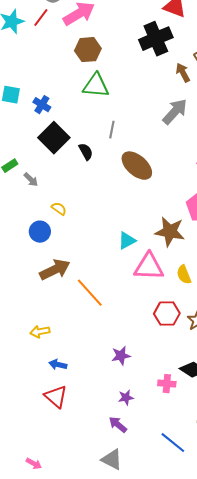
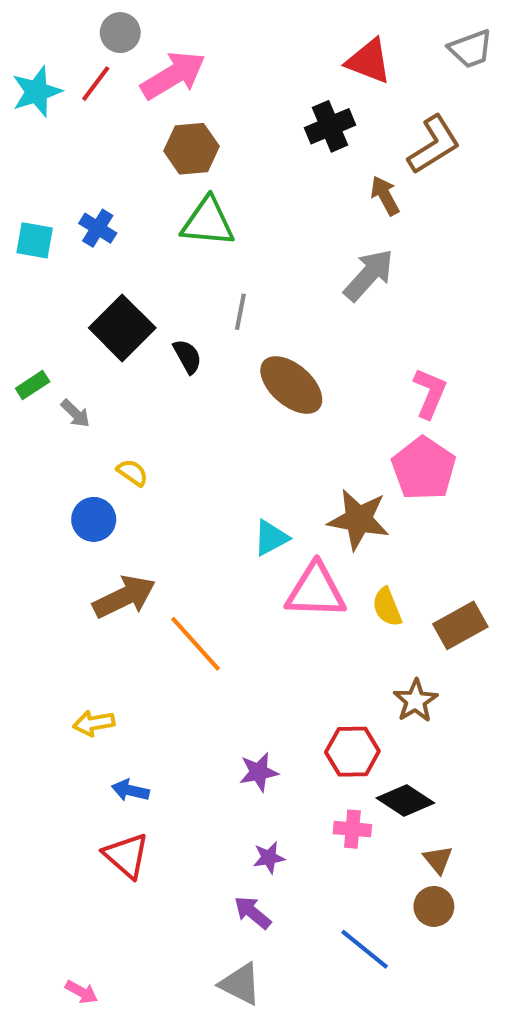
black cross: (156, 39) -> (330, 126), size x0.7
blue cross: (42, 105) -> (98, 228), moved
red hexagon: (167, 314) -> (352, 752), moved

